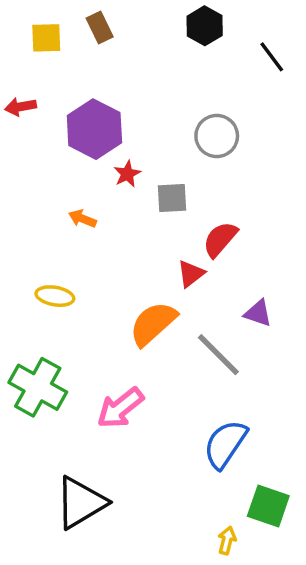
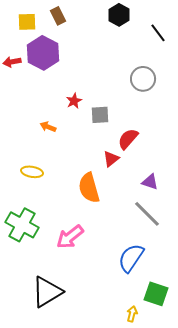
purple hexagon: (94, 129) -> (43, 53), moved
gray circle: (217, 136) -> (143, 79), moved
orange semicircle: (153, 324) -> (89, 188), turned -64
gray line: (218, 355) -> (147, 214), moved

